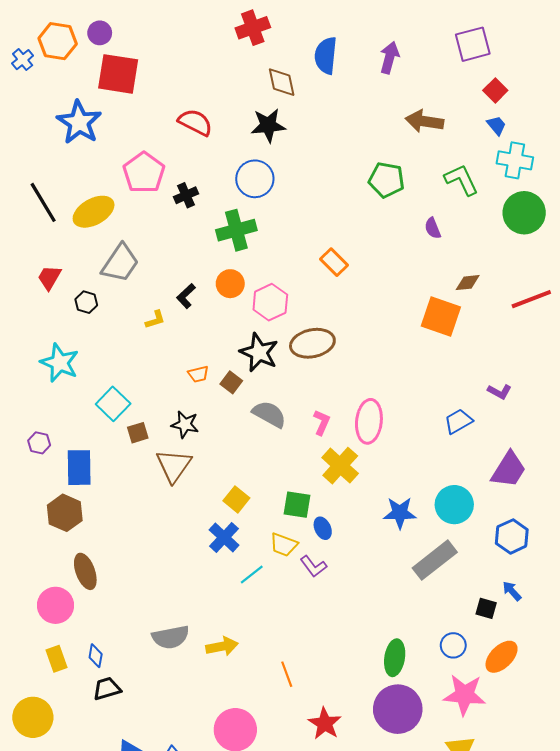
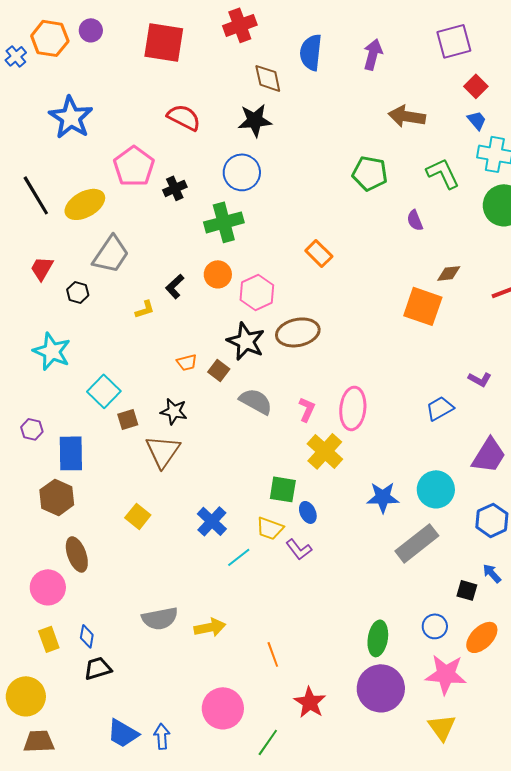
red square: (118, 74) -> (164, 42), moved
yellow square: (236, 499) -> (138, 516), moved

